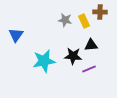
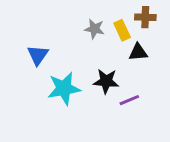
blue triangle: (16, 35) -> (38, 55), moved
black triangle: (91, 45) -> (138, 52), moved

